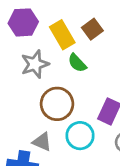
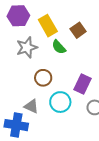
brown square: (92, 29) -> (78, 30), moved
brown circle: (57, 104) -> (43, 78), size x0.7

